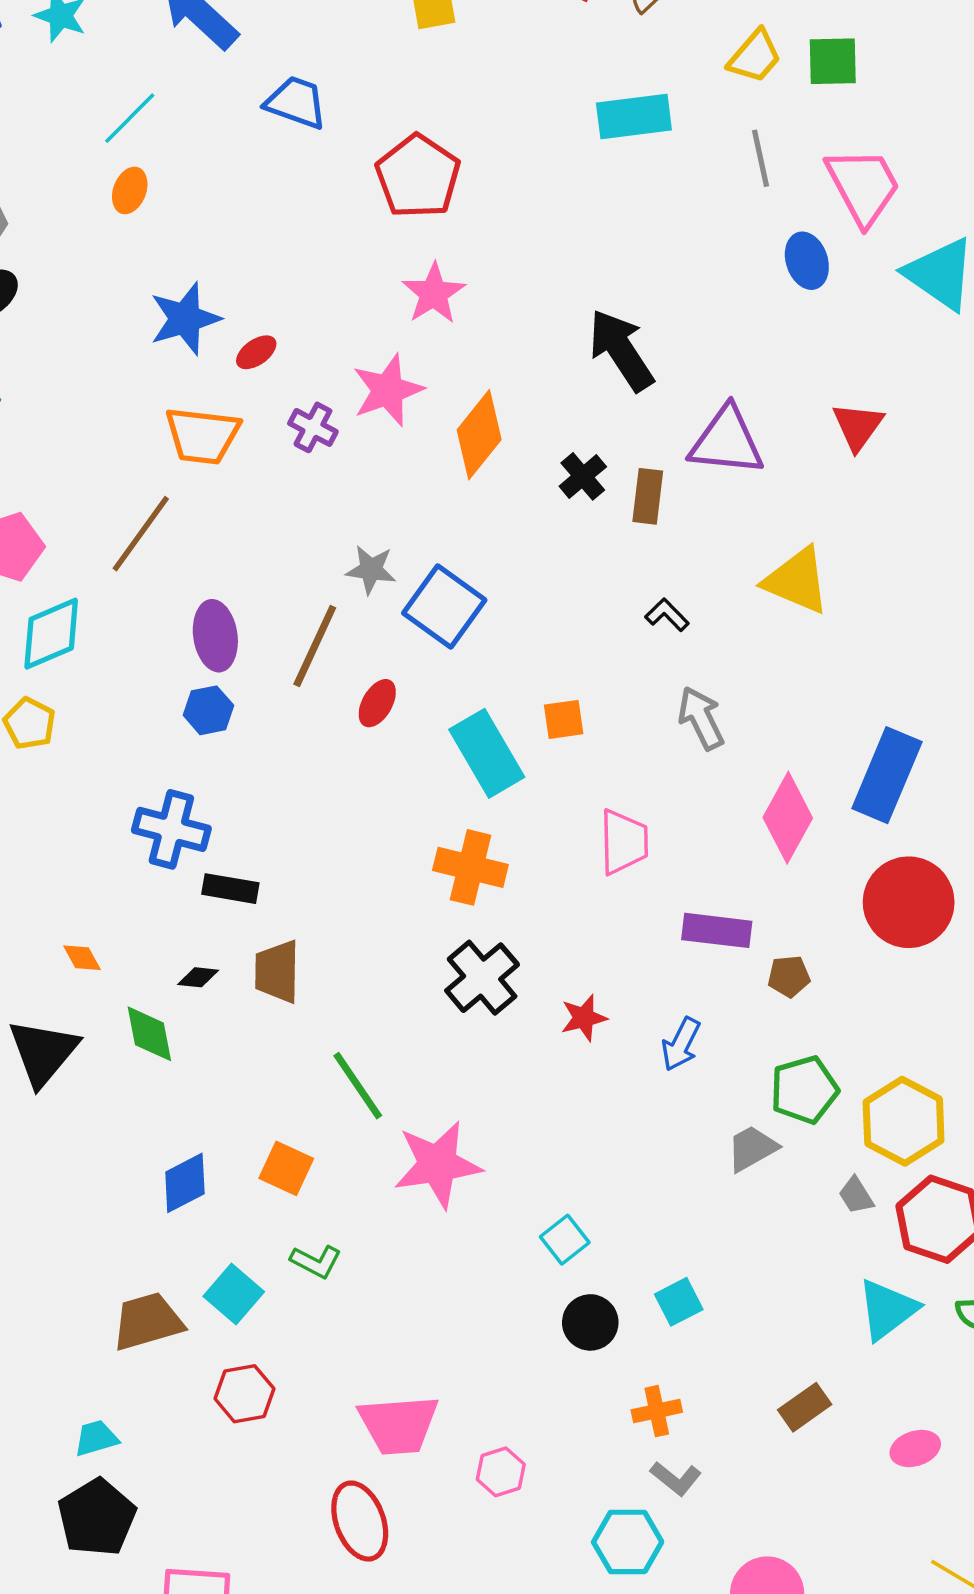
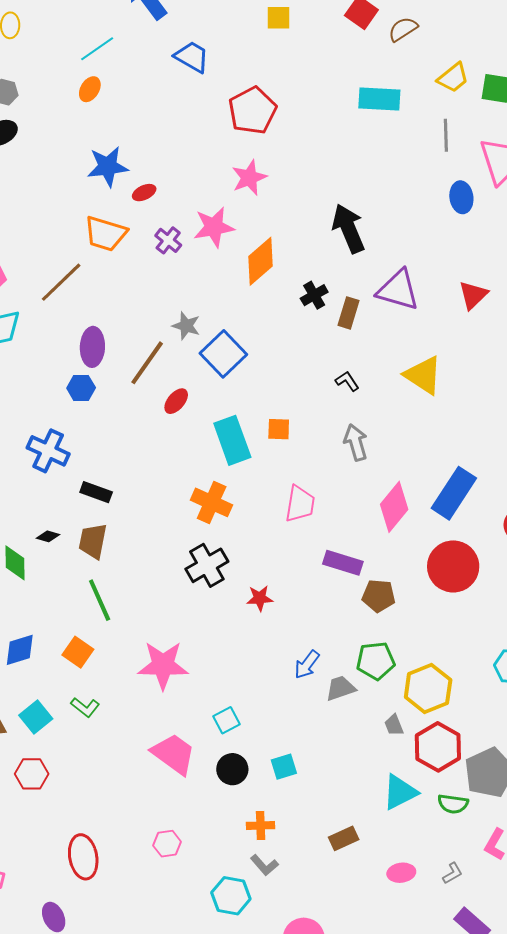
black rectangle: (230, 889) -> (96, 492), moved
brown pentagon: (789, 976) -> (379, 596), size x1.4
blue arrow: (681, 1044) -> (307, 665), moved
green line: (358, 1086) -> (100, 600), moved
pink trapezoid: (398, 1425) -> (174, 754), moved, turned -150

